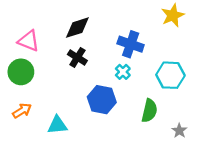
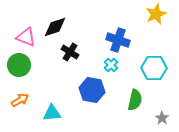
black diamond: (77, 28) -> (55, 27), moved

